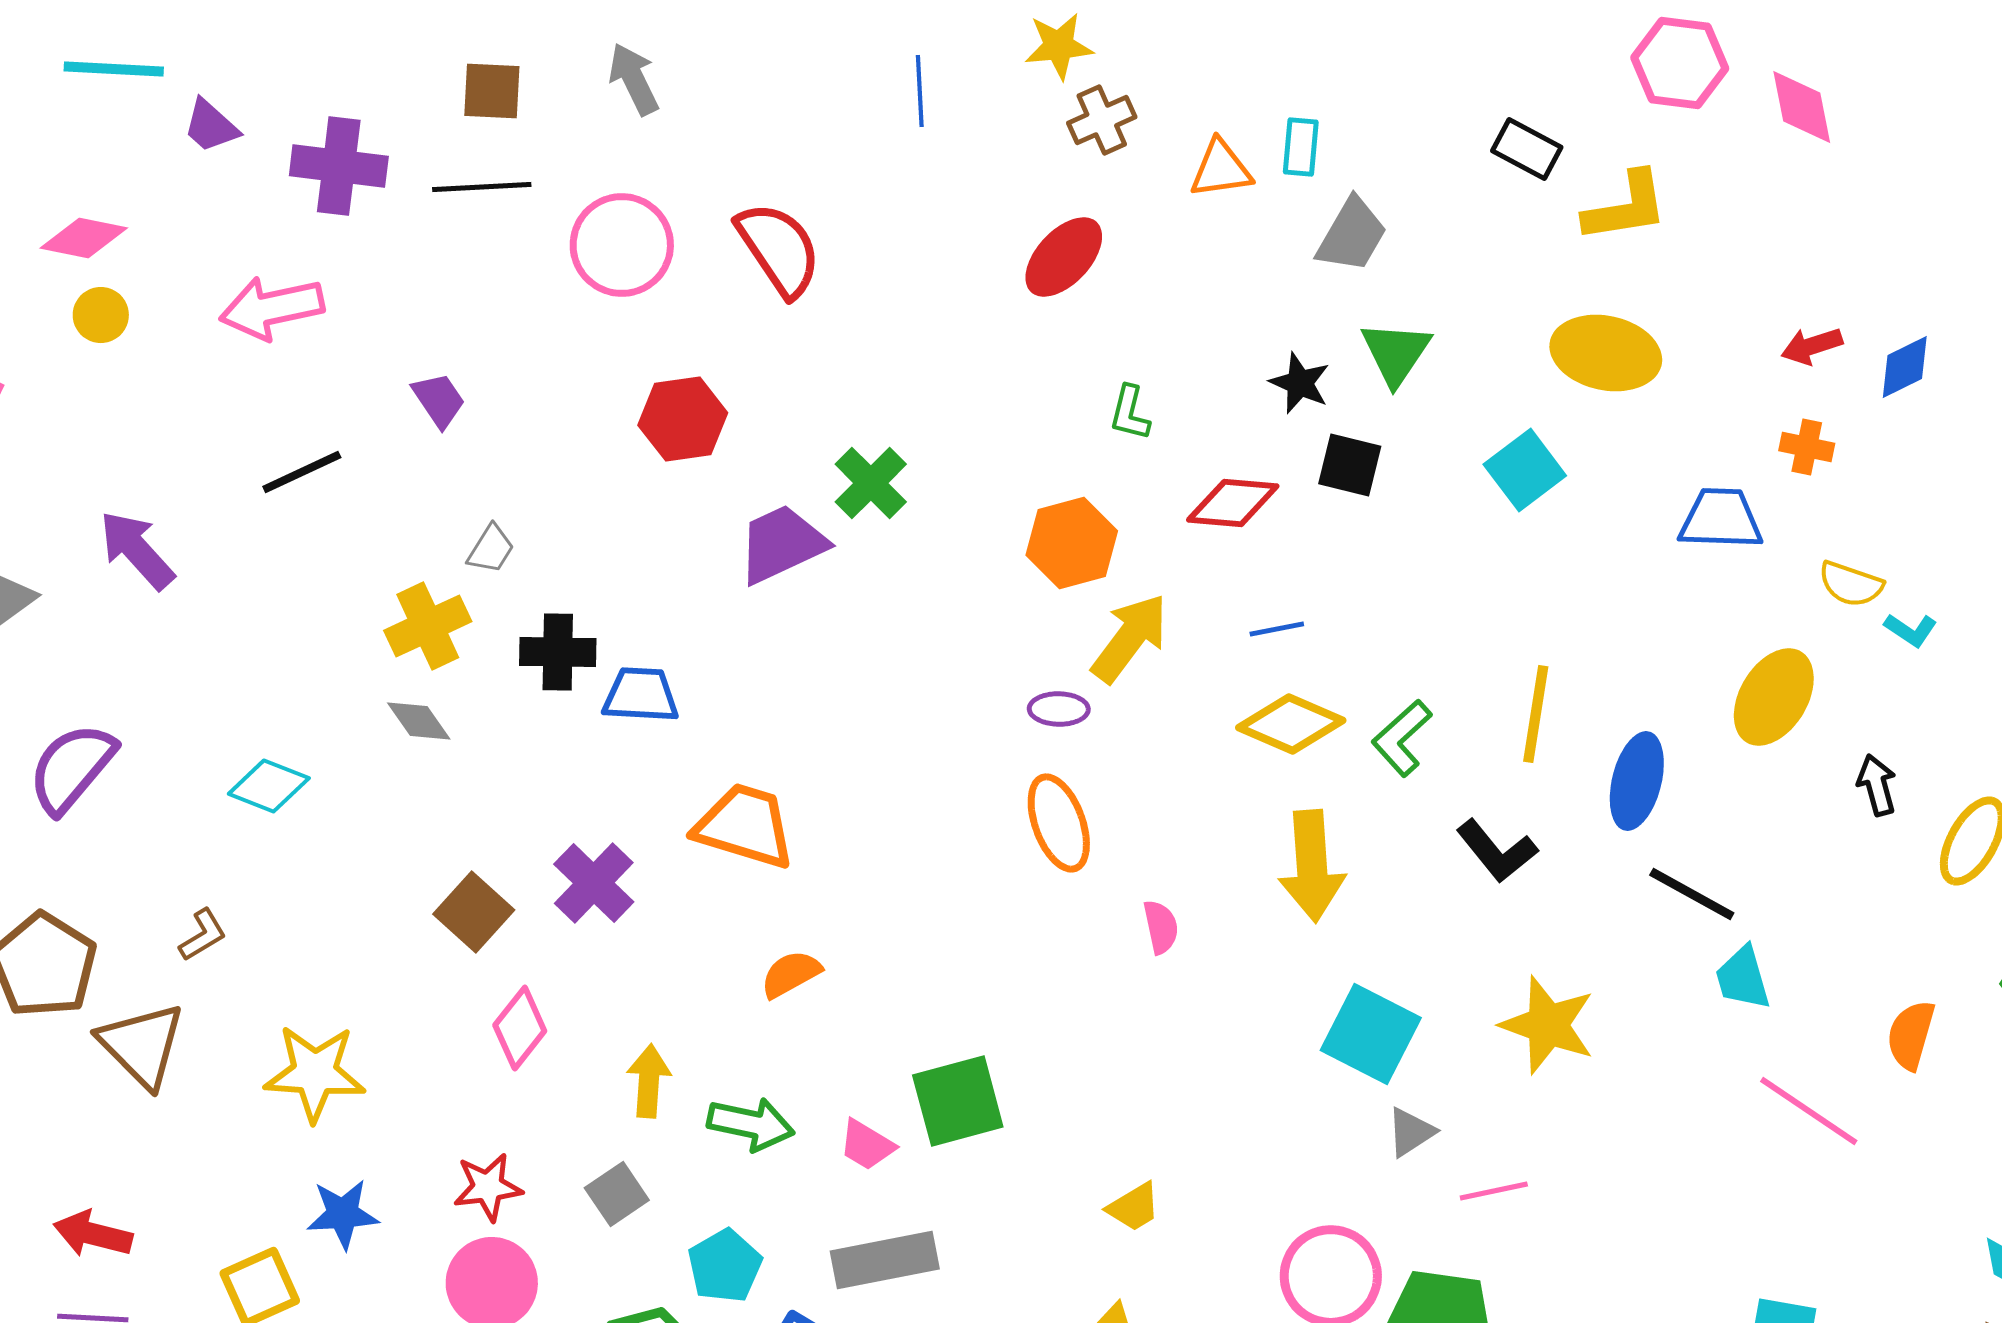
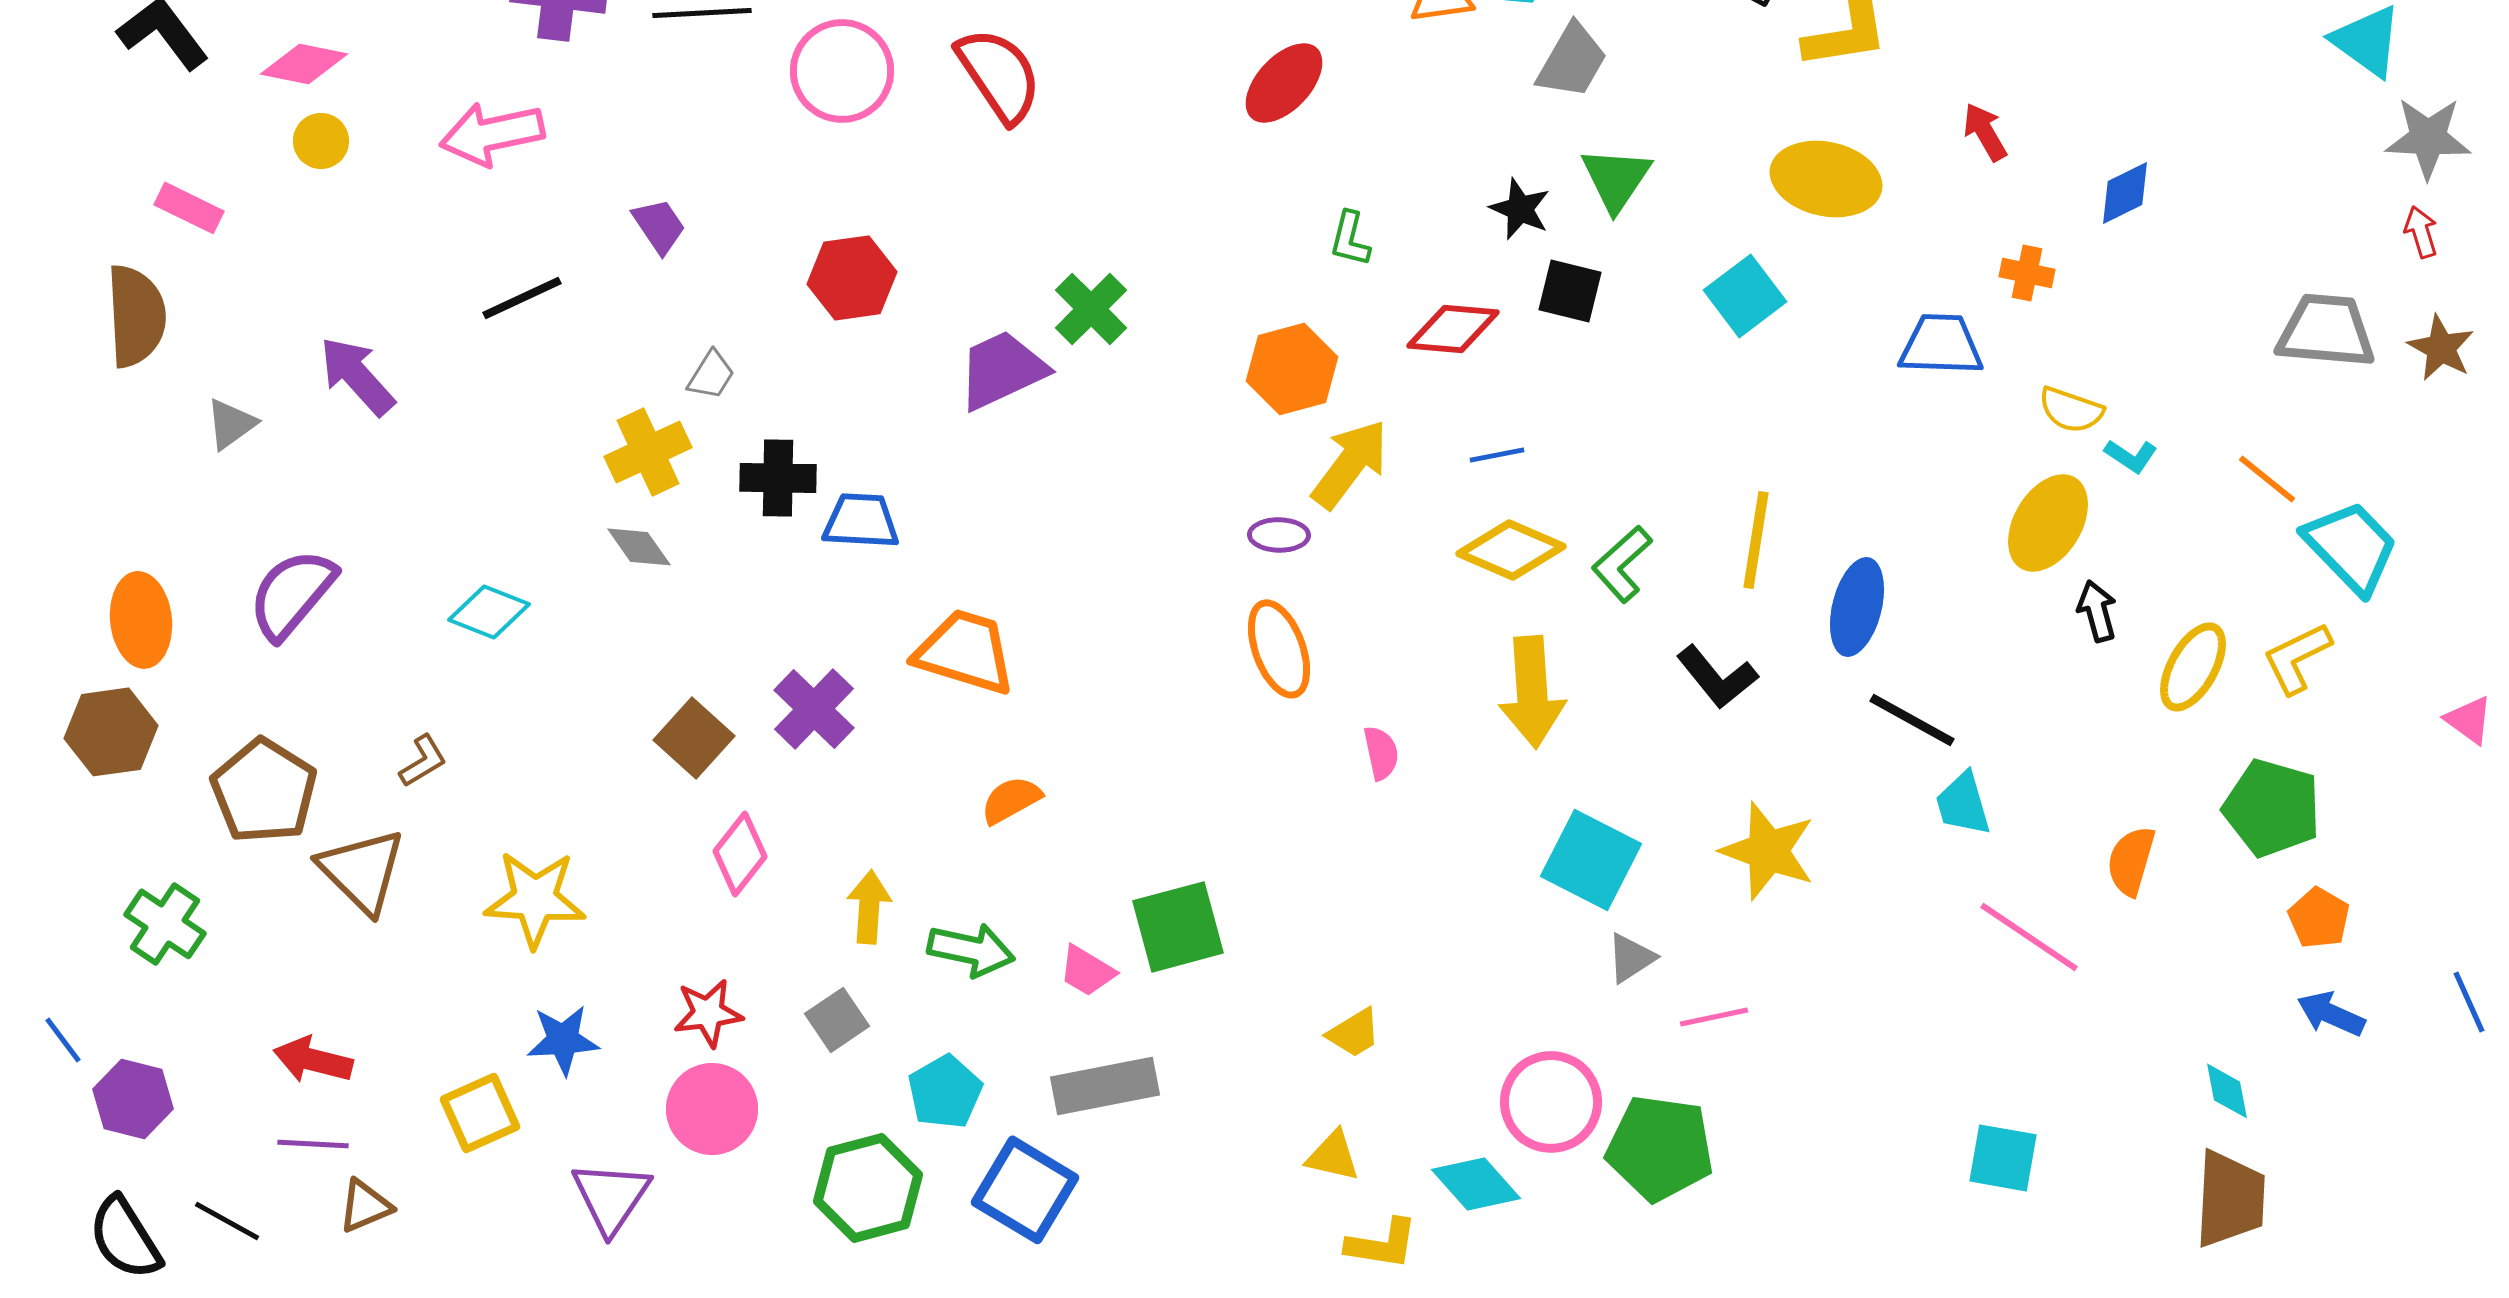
red arrow: (1812, 346) -> (1985, 132), moved, turned 78
red hexagon: (683, 419) -> (852, 278), moved
yellow ellipse: (1774, 697) -> (2048, 523), moved

